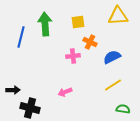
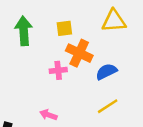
orange cross: (90, 42) -> (79, 53), size x1.5
pink arrow: (65, 92) -> (48, 115), turned 40

